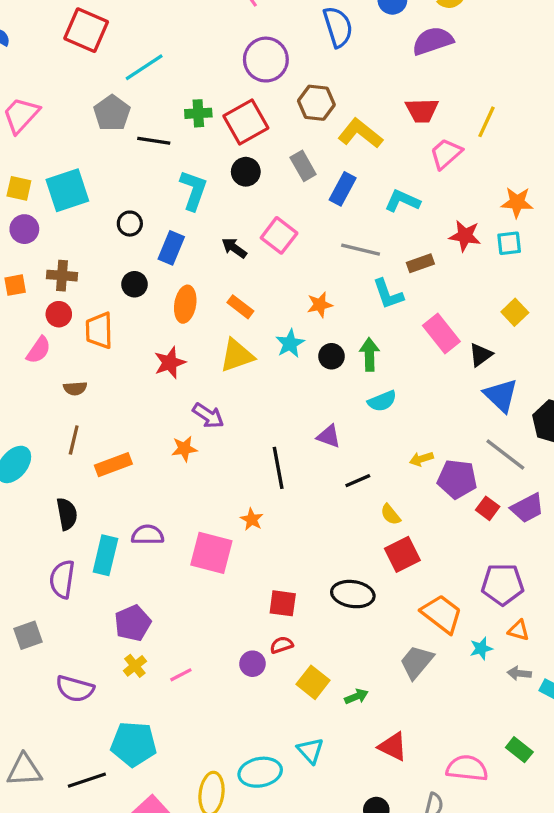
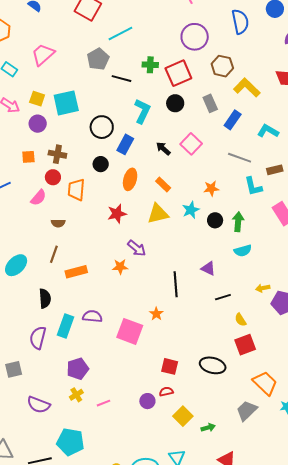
black circle: (130, 224) -> (102, 127), size x1.5

